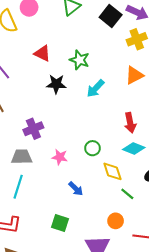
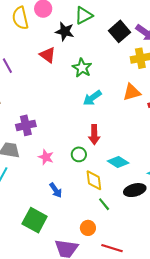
black star: (56, 84) -> (65, 31), moved
red arrow: (130, 123) -> (94, 135), moved
green square: (60, 223) -> (35, 220), size x1.4

